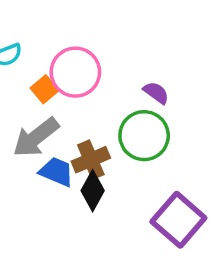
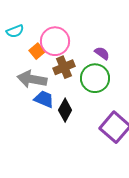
gray arrow: (36, 137) -> (32, 79), turned 48
brown cross: (91, 160) -> (64, 67), moved

